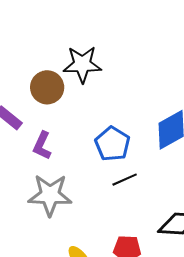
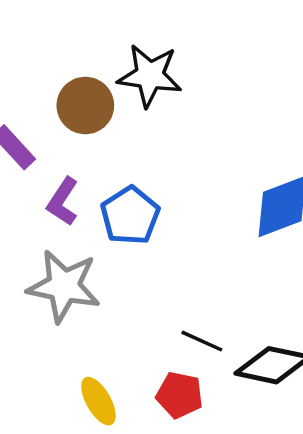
blue pentagon: (113, 144) -> (130, 216), moved
black line: (125, 180) -> (202, 341), moved, turned 40

